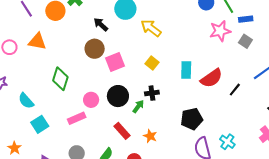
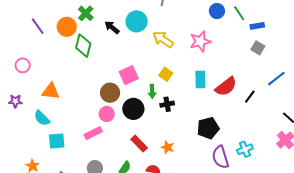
black arrow: (101, 24) -> (112, 27), moved
pink star: (220, 31) -> (200, 41), moved
orange triangle: (37, 41) -> (51, 91), moved
brown circle: (95, 49) -> (110, 93), moved
green diamond: (60, 79) -> (83, 46), moved
green arrow: (138, 106) -> (152, 91), moved, turned 144
cyan square: (40, 124) -> (57, 141), turned 30
cyan cross: (227, 142) -> (245, 149), turned 35

